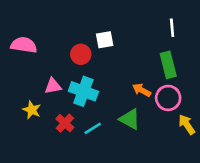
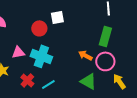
green rectangle: (168, 65) -> (105, 36), turned 30
green triangle: (130, 119) -> (88, 81), moved

